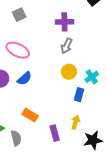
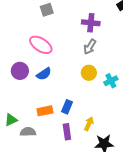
blue rectangle: (79, 95) -> (67, 107), moved
orange rectangle: (30, 115) -> (45, 111), turned -49
gray semicircle: (16, 138) -> (28, 132), turned -84

